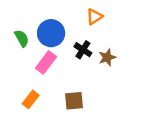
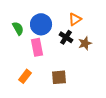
orange triangle: (94, 17) -> (75, 19), moved
pink rectangle: (46, 62) -> (37, 47), turned -48

